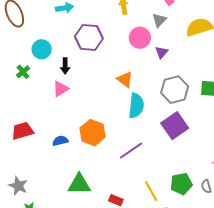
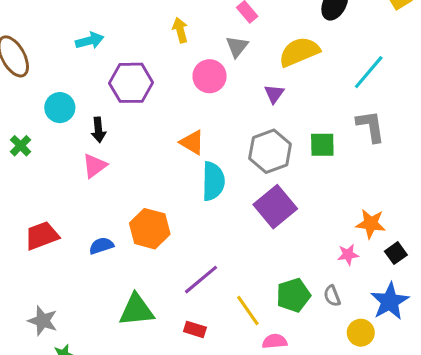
purple triangle: (162, 52) -> (274, 94), moved
green cross: (23, 72) -> (21, 146), moved
purple line: (131, 151) -> (201, 280), moved

